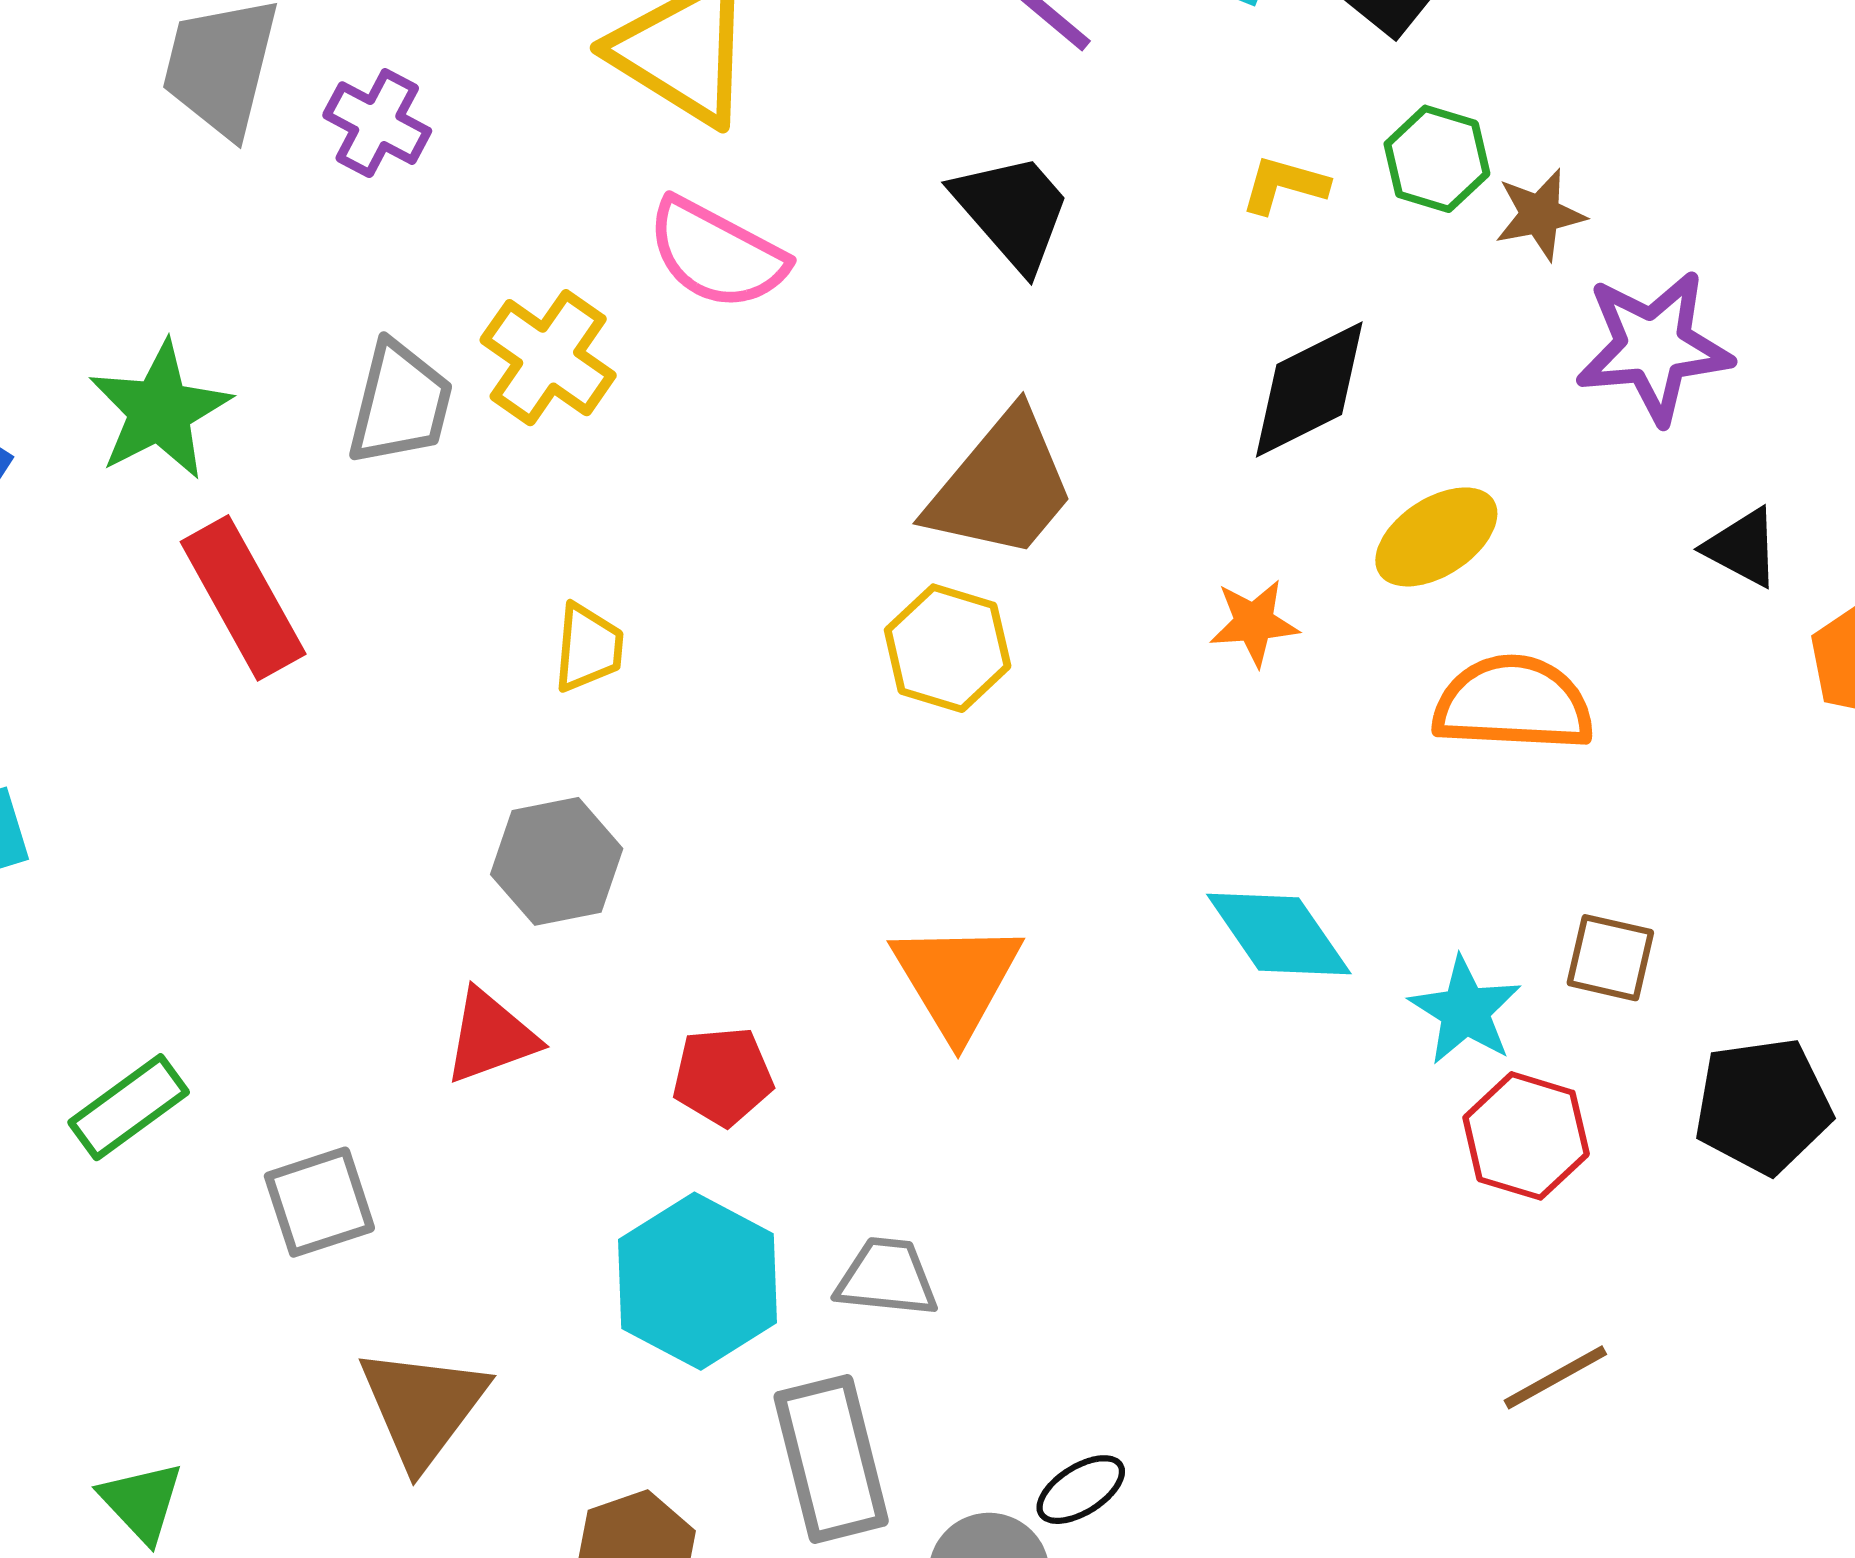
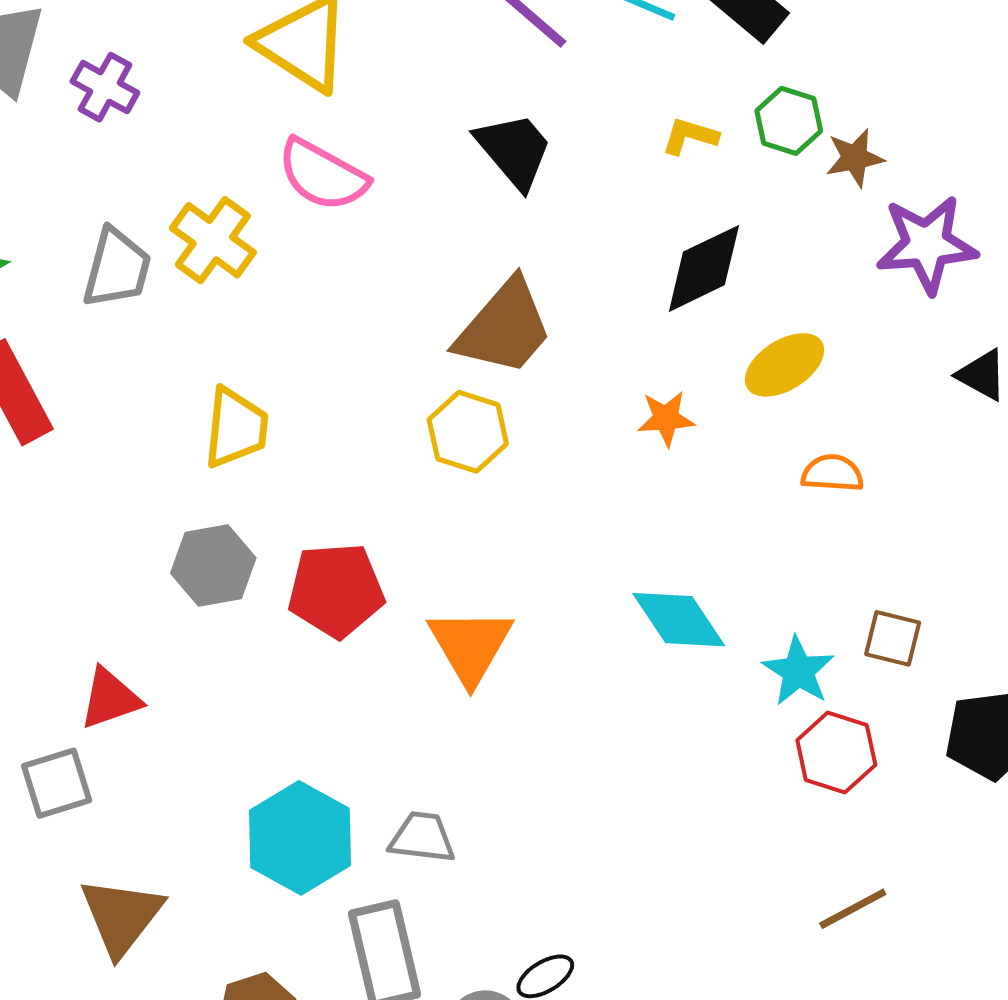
yellow trapezoid: (588, 648) -> (236, 428), size x1.4
orange semicircle: (1513, 703) -> (832, 473), size x0.6
red triangle: (491, 1037) -> (110, 699), moved
red pentagon: (723, 1076) -> (336, 590), moved, size x1.5

